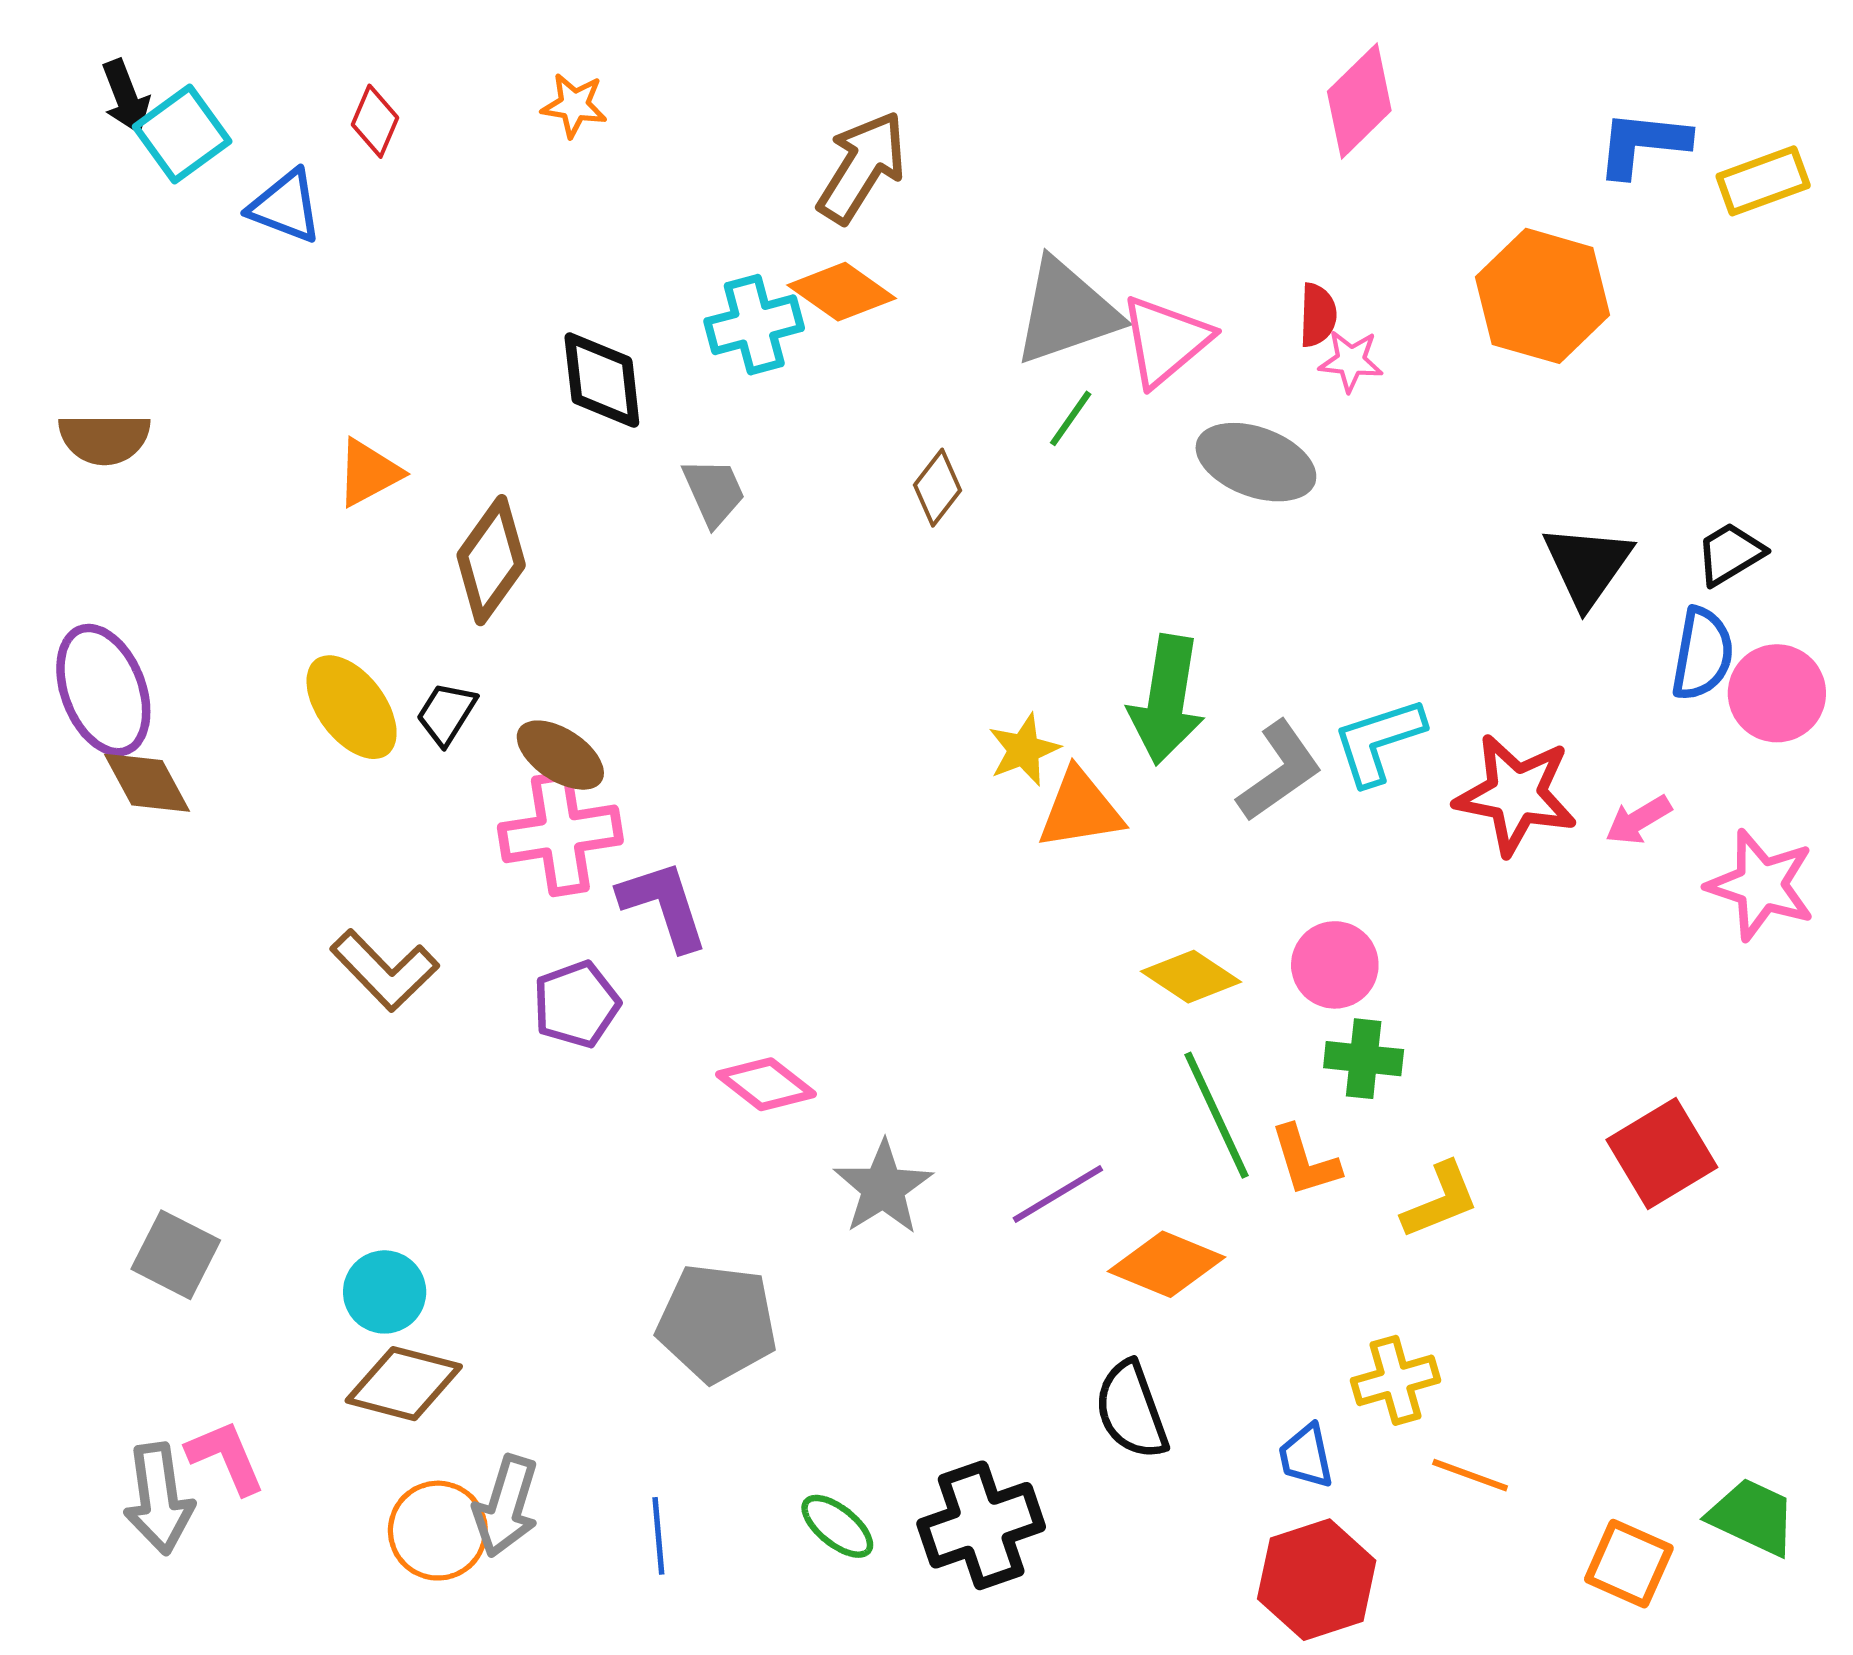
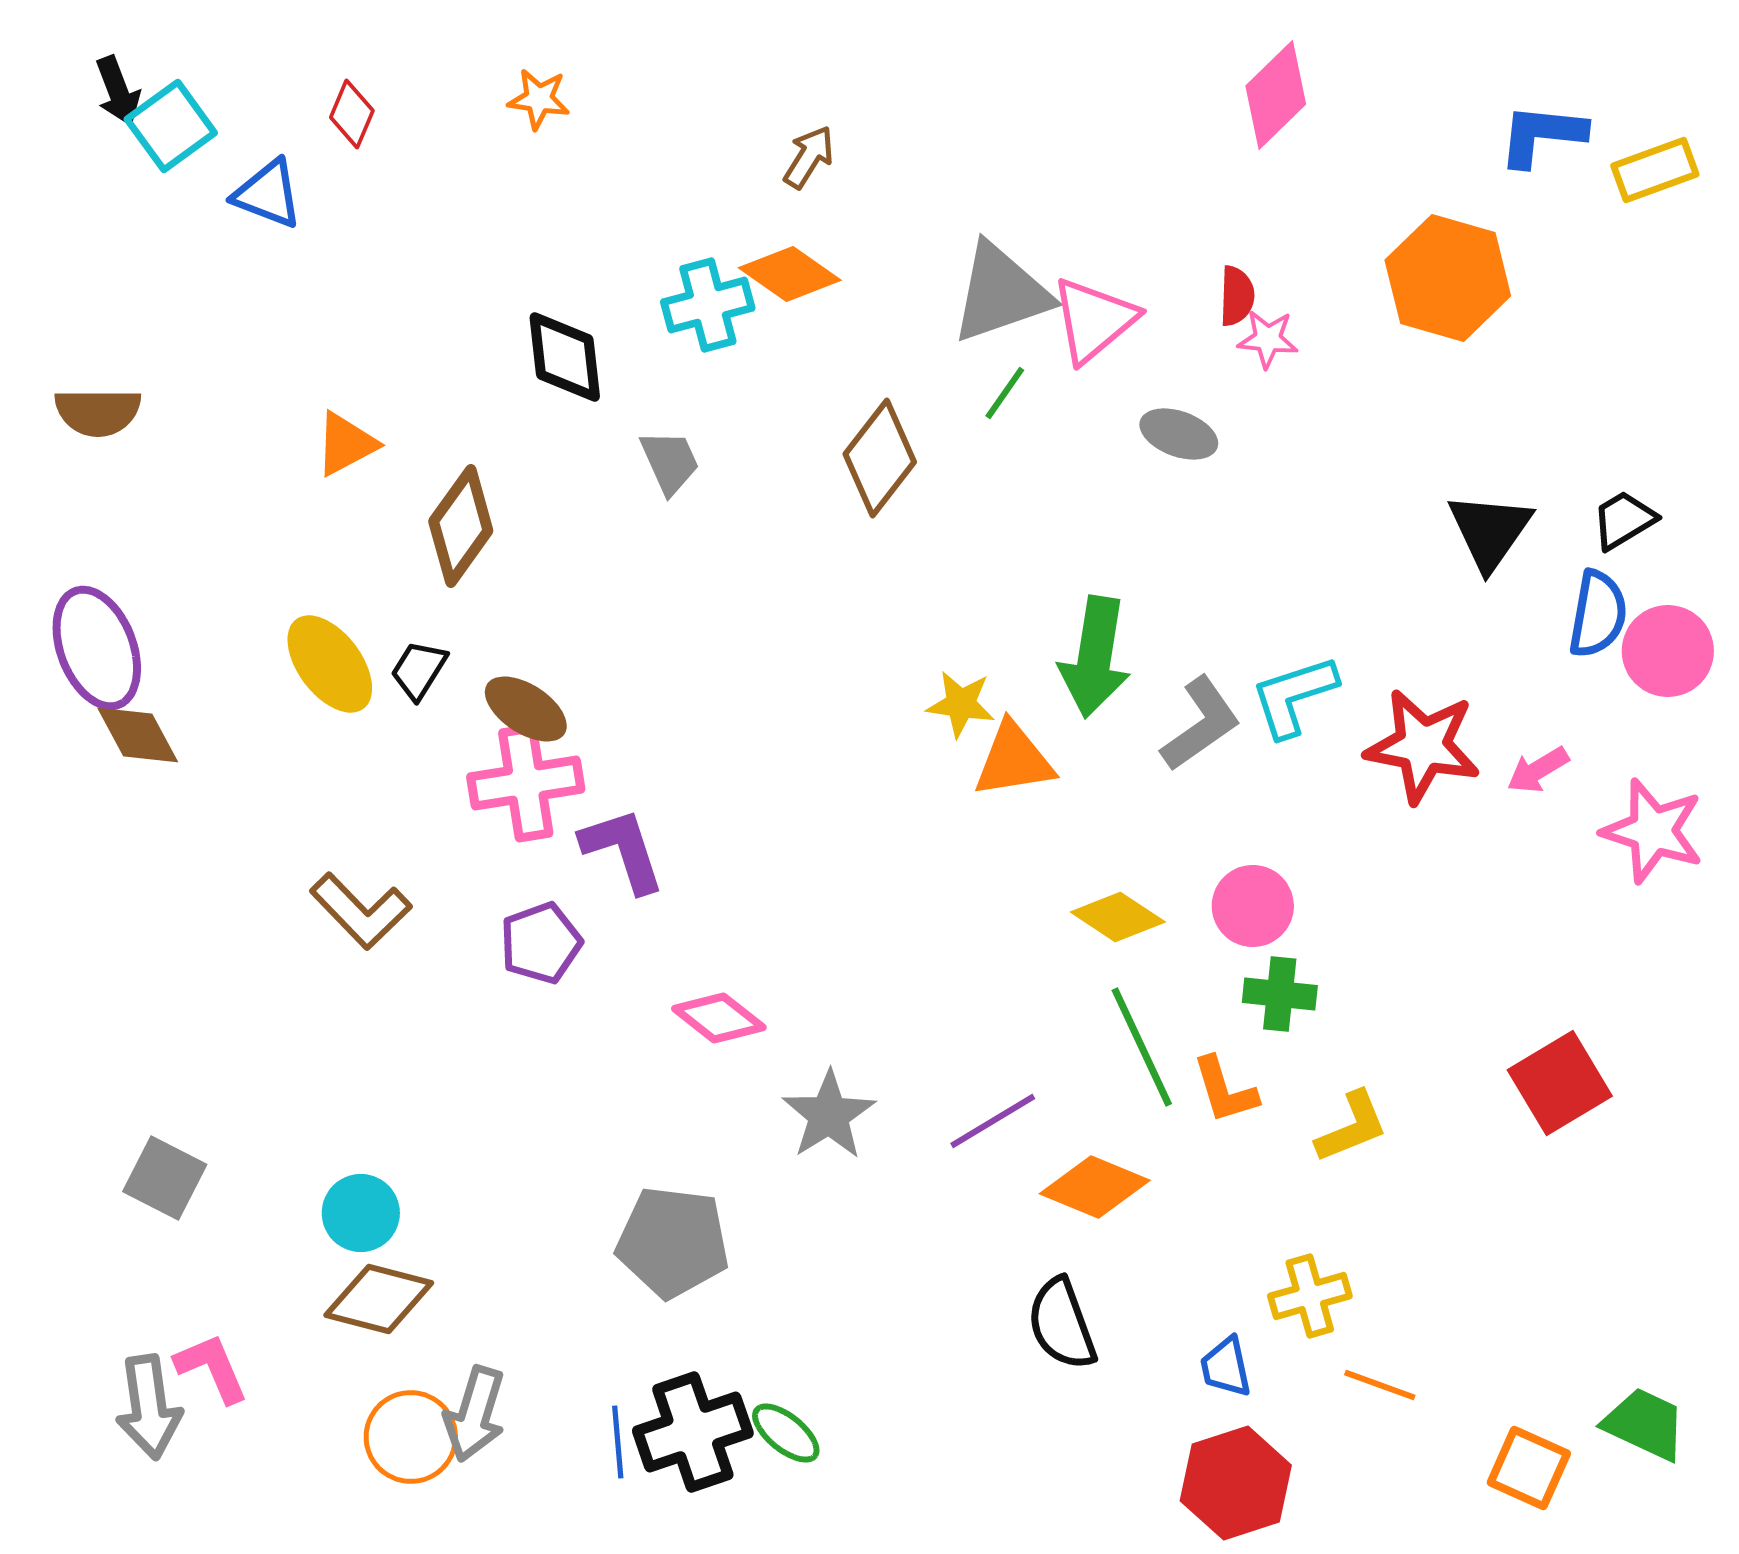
brown arrow: (862, 167) -> (809, 157), size x0.6
gray ellipse: (1256, 462) -> (1179, 434), size x0.7
brown diamond: (937, 488) -> (880, 458), size x1.6
yellow star: (1024, 750) -> (961, 704), turned 30
black cross: (981, 1525) -> (693, 1432), moved

